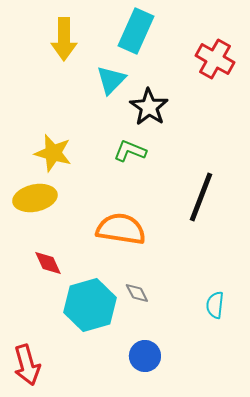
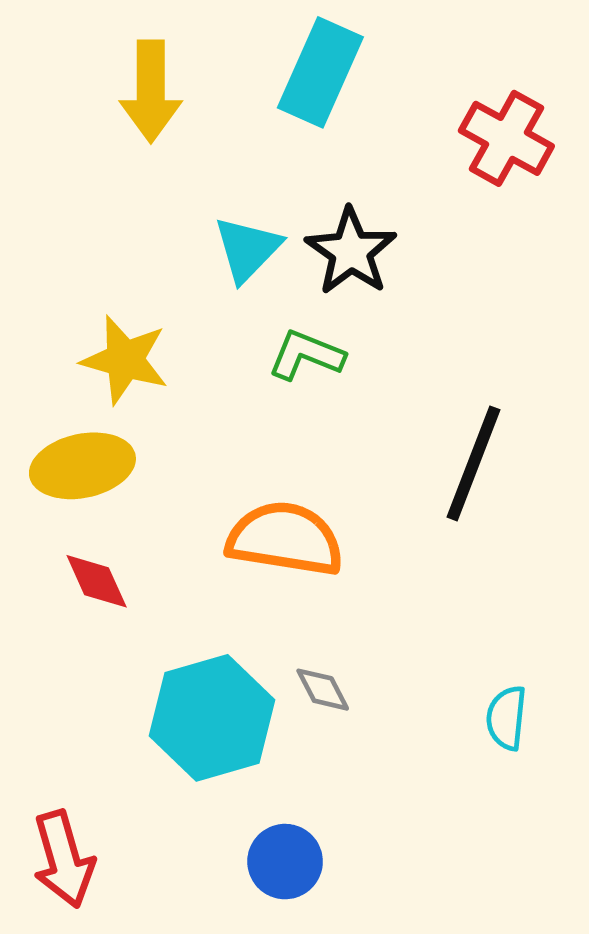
cyan triangle: (111, 80) -> (247, 249), moved
red diamond: (48, 263) -> (97, 581), moved
blue circle: (145, 356) -> (285, 862), moved

